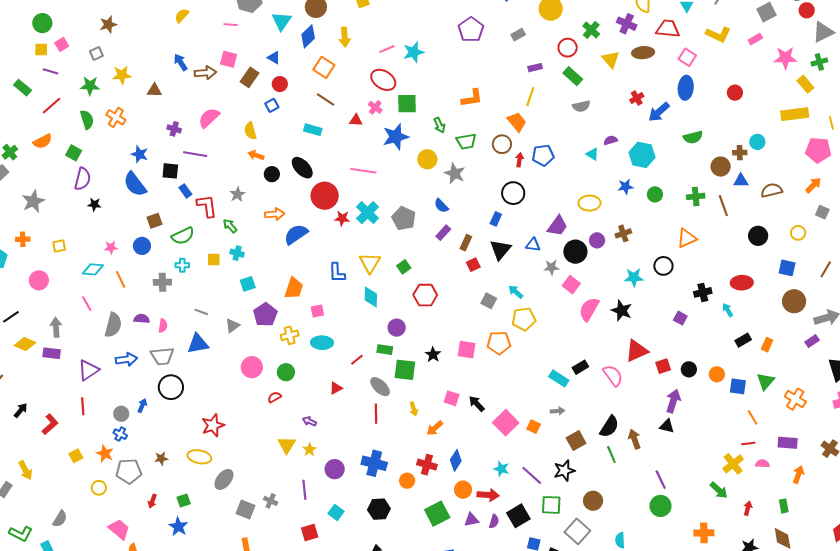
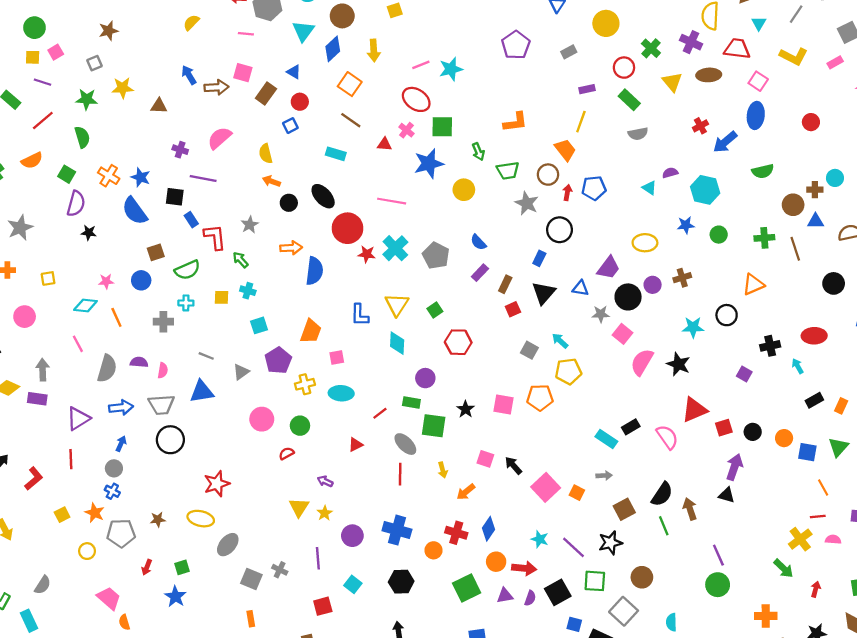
orange cross: (116, 117) -> (109, 176), moved
gray star: (455, 173) -> (527, 203), moved
blue semicircle: (296, 234) -> (314, 271), turned 130
blue arrow: (142, 406) -> (121, 444), moved

